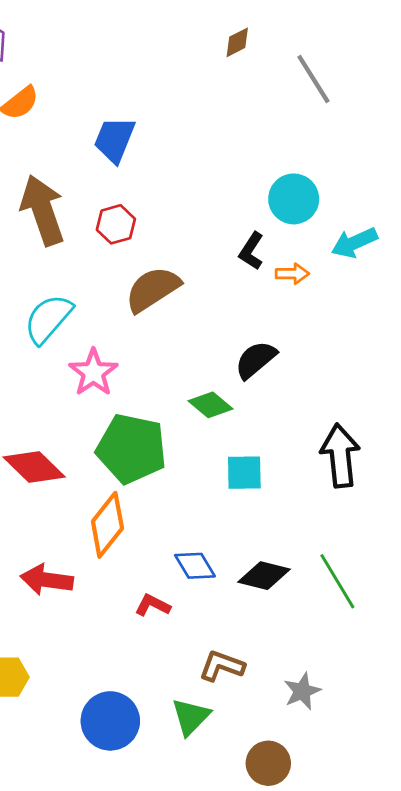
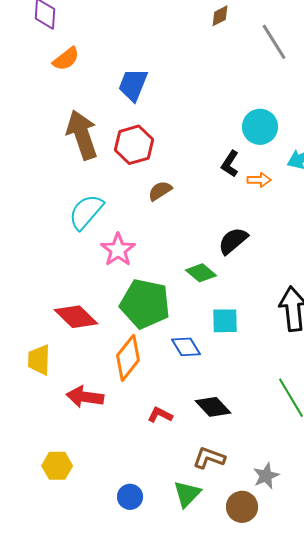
red hexagon: (116, 224) -> (134, 145), size x1.4
brown semicircle: (153, 289) -> (160, 191), size x0.6
blue diamond: (195, 566) -> (186, 347), moved
black diamond: (264, 576) -> (213, 407), moved, turned 33
blue circle: (110, 721) -> (130, 497), size x0.6
brown circle: (268, 763) -> (242, 507), moved

